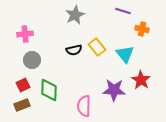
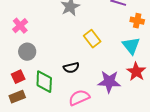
pink cross: (25, 34) -> (20, 26), turned -35
black semicircle: (74, 50) -> (71, 68), moved
cyan triangle: (125, 54) -> (131, 46), moved
pink semicircle: (84, 106) -> (79, 98), turned 65

